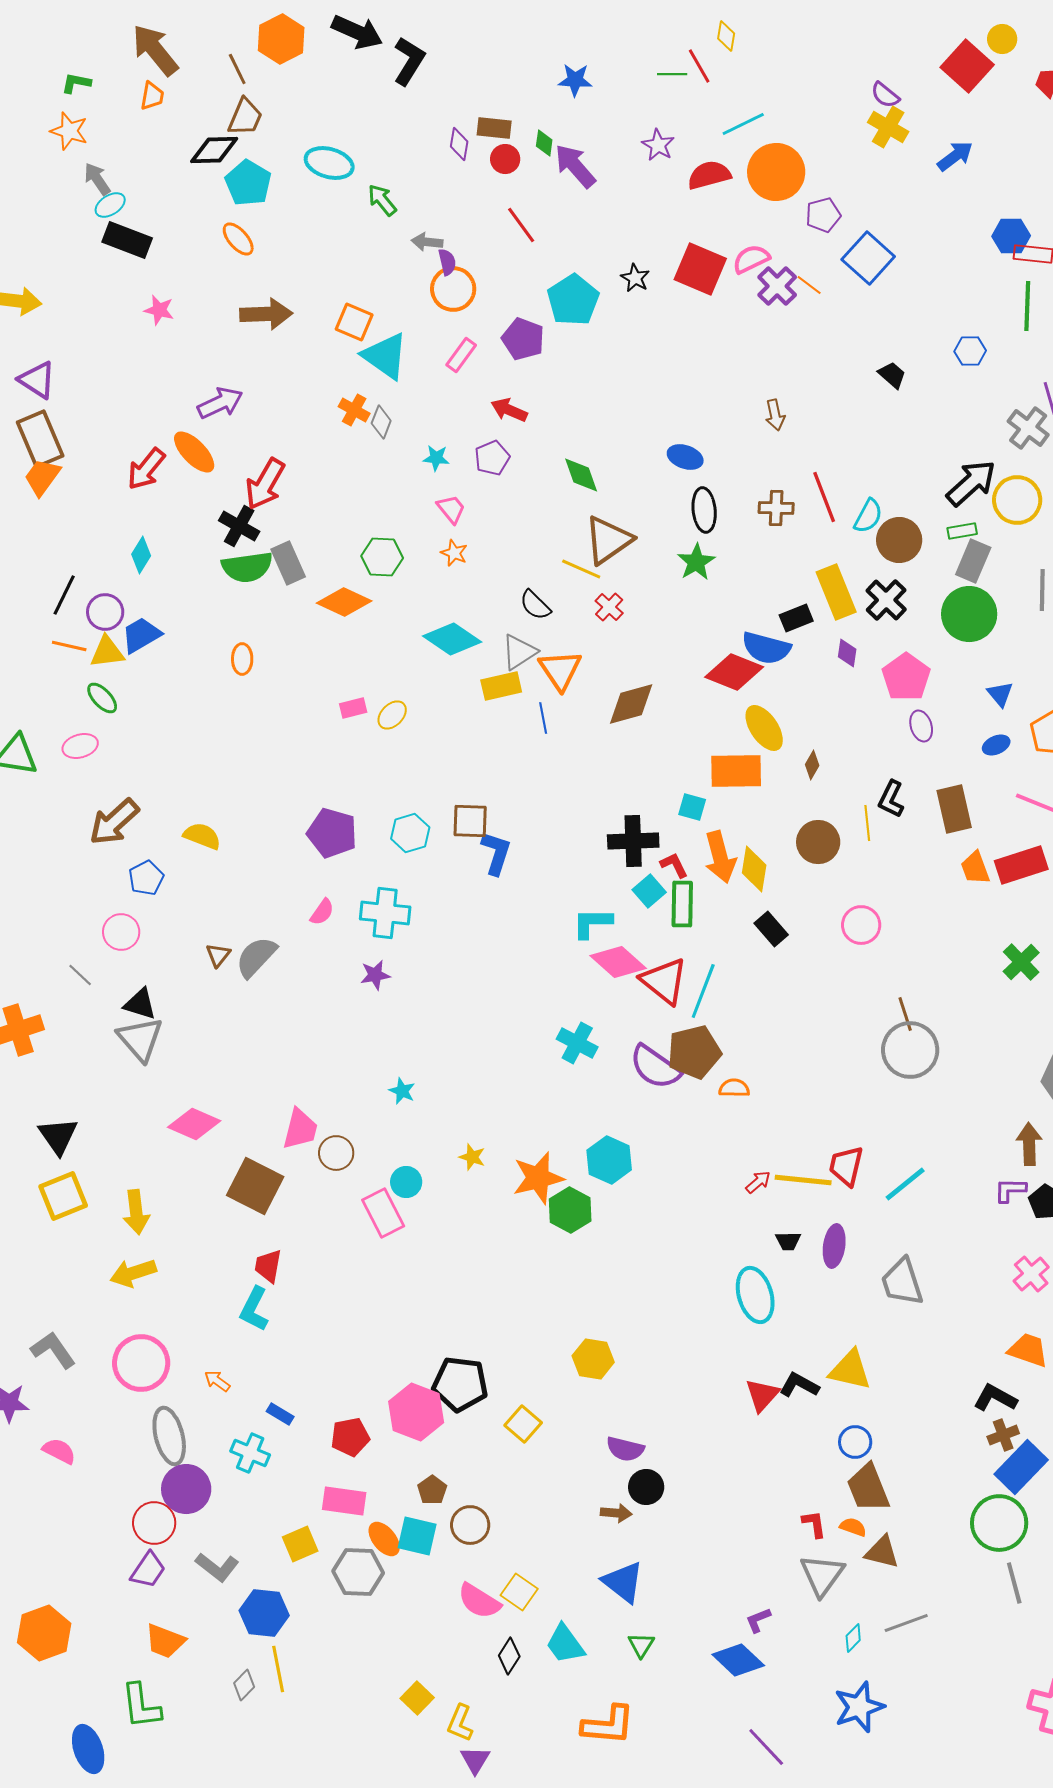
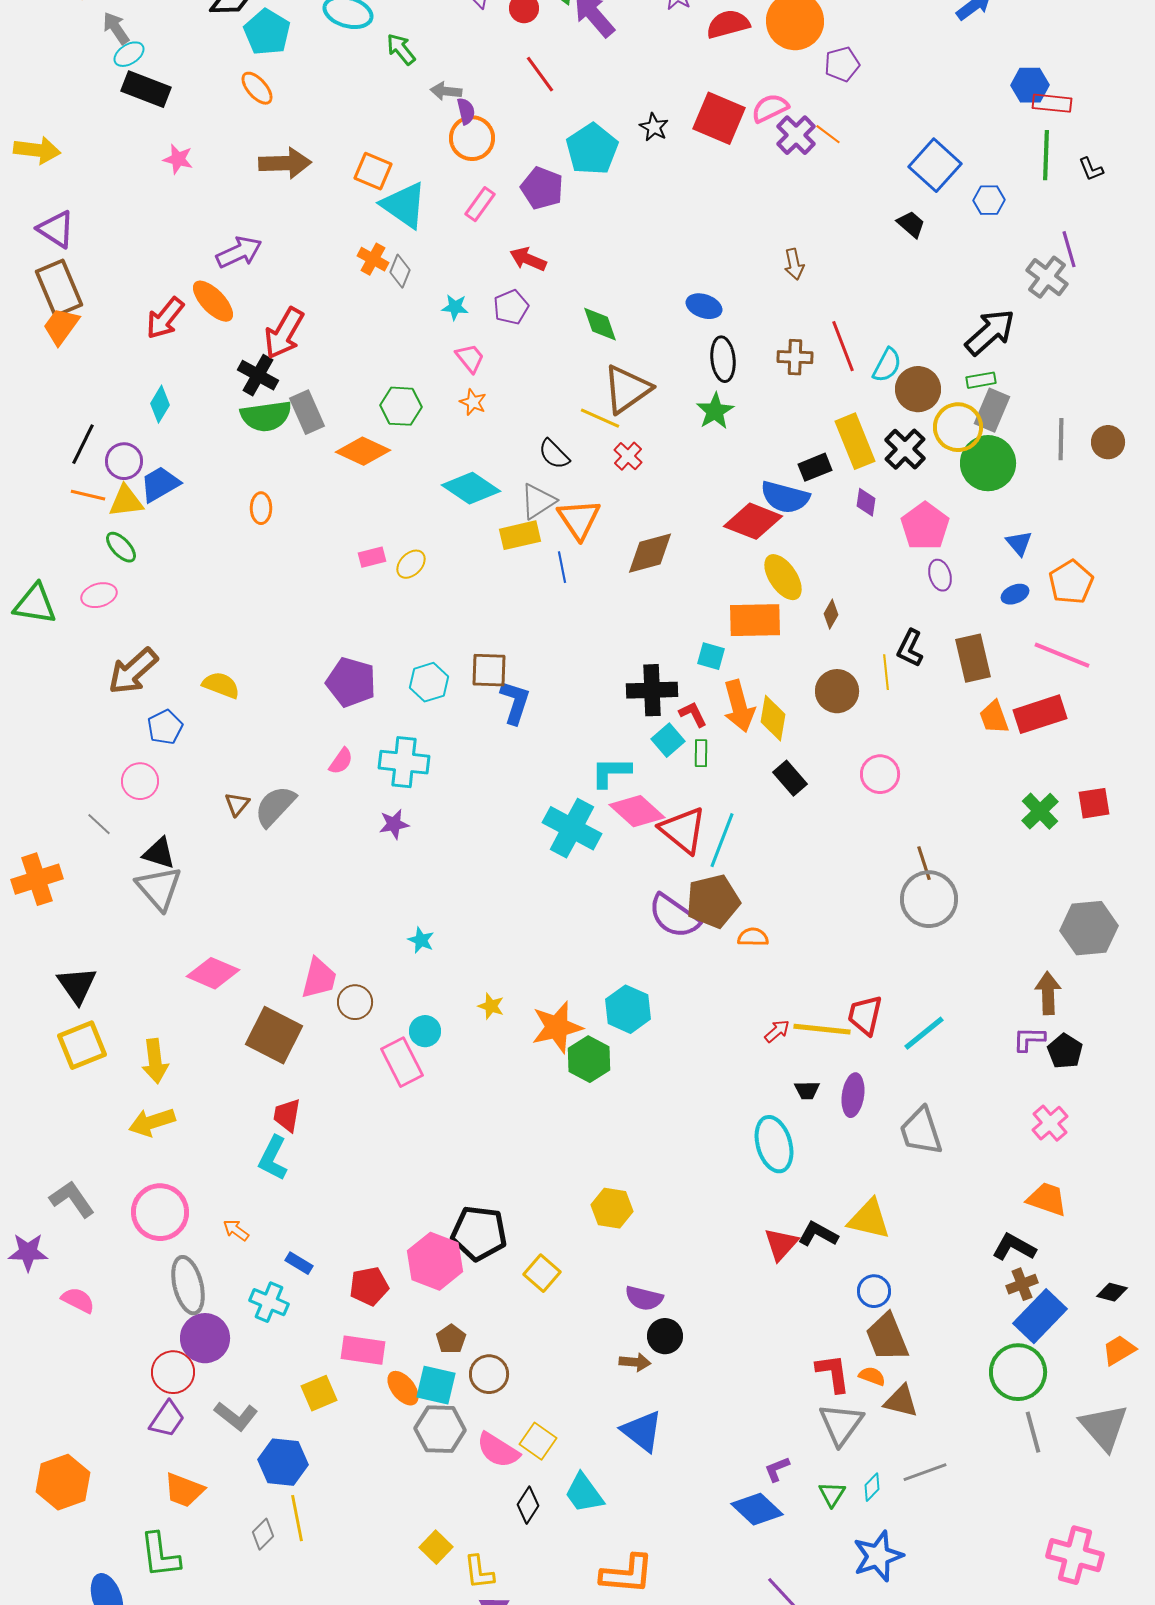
blue square: (868, 258) -> (935, 165), moved
yellow circle: (1017, 500) -> (958, 427), moved
green rectangle: (682, 904) -> (701, 753), size x0.6
cyan cross: (577, 1043) -> (572, 828), moved, size x1.4
red L-shape: (814, 1524) -> (833, 1373), size x1.4
gray hexagon: (358, 1572) -> (440, 1429), moved
green triangle: (641, 1645) -> (832, 1494), moved
yellow L-shape: (460, 1723) -> (479, 1572), turned -30

